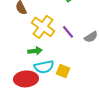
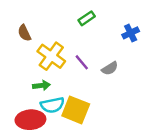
yellow square: (63, 71) -> (76, 110), size x1.6

